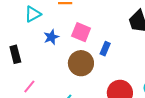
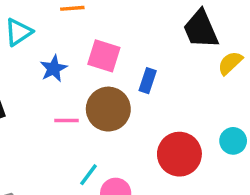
pink line: (29, 86) -> (67, 121), moved, turned 56

